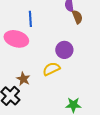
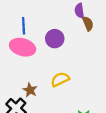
blue line: (30, 19) -> (24, 26), moved
purple circle: (64, 50) -> (55, 39), moved

